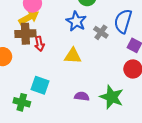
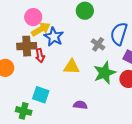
yellow arrow: (29, 17) -> (41, 29), moved
blue star: (76, 21) -> (54, 37), moved
green star: (112, 97) -> (105, 73), moved, turned 30

